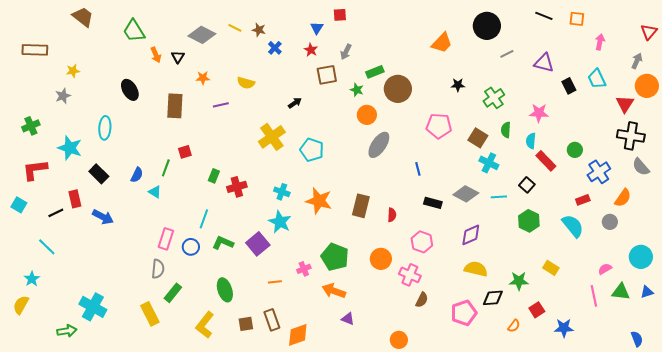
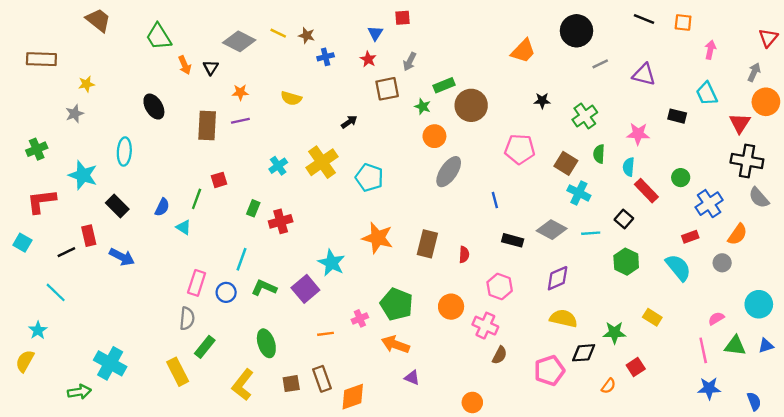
blue cross: (275, 48) -> (326, 57), turned 32
black rectangle: (569, 86) -> (677, 116), moved, turned -49
purple line: (221, 105) -> (240, 121), moved
cyan cross: (282, 192) -> (278, 166), moved, turned 35
blue star: (564, 328) -> (709, 388), moved

